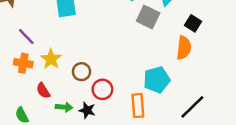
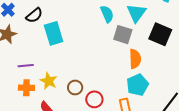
black square: (193, 23) -> (160, 34), size x1.6
purple line: (26, 37) -> (26, 66), turned -42
orange semicircle: (184, 48) -> (135, 59), moved

